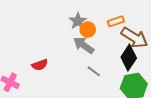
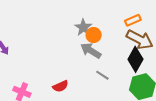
orange rectangle: (116, 21) -> (133, 20), moved
red semicircle: (40, 65) -> (61, 86), moved

